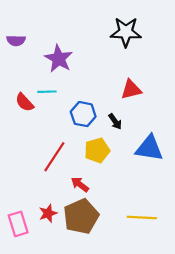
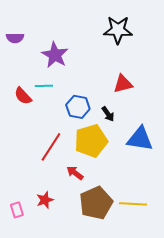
yellow pentagon: (97, 150) -> (91, 141), size x1.4
brown pentagon: (81, 216) -> (96, 203), moved
pink rectangle: (18, 224) -> (17, 210), size x0.7

